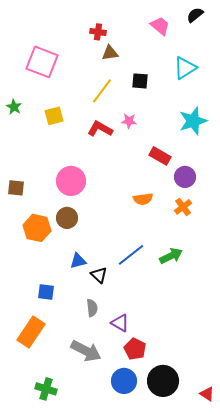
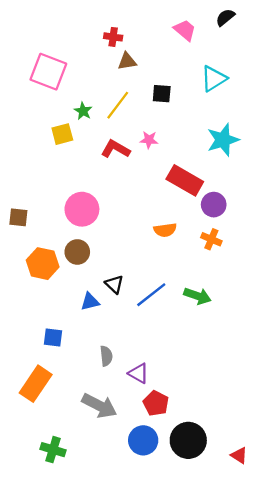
green star: (14, 107) -> (83, 111), moved
red rectangle: (160, 156) -> (185, 180), size x1.4
orange cross: (183, 207) -> (211, 239), turned -30
green arrow: (171, 256) -> (198, 296), turned 45
black triangle: (99, 275) -> (114, 284), moved

